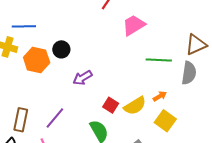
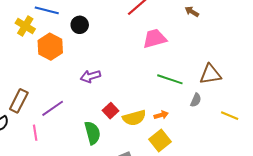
black circle: (61, 49) -> (80, 25), moved
gray semicircle: (189, 73) -> (196, 100), size x0.6

